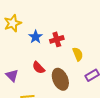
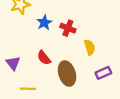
red cross: (57, 39) -> (68, 28), turned 32

